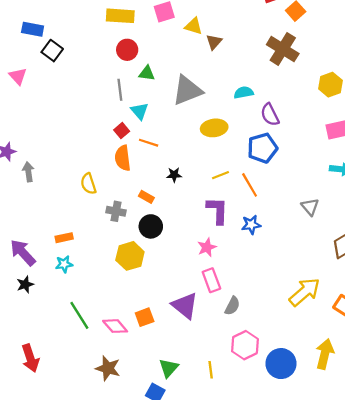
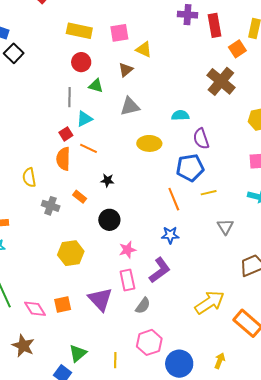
brown triangle: (214, 42) -> (126, 70), moved
gray triangle: (187, 90) -> (130, 106), size x0.7
cyan triangle: (140, 111) -> (84, 119), turned 36
yellow line: (220, 175) -> (209, 193), moved
purple L-shape: (217, 211) -> (160, 270), moved, turned 44
black circle: (151, 226) -> (109, 220), moved
yellow hexagon: (130, 256) -> (71, 253), moved
yellow arrow: (325, 354) -> (220, 361), size x0.6

